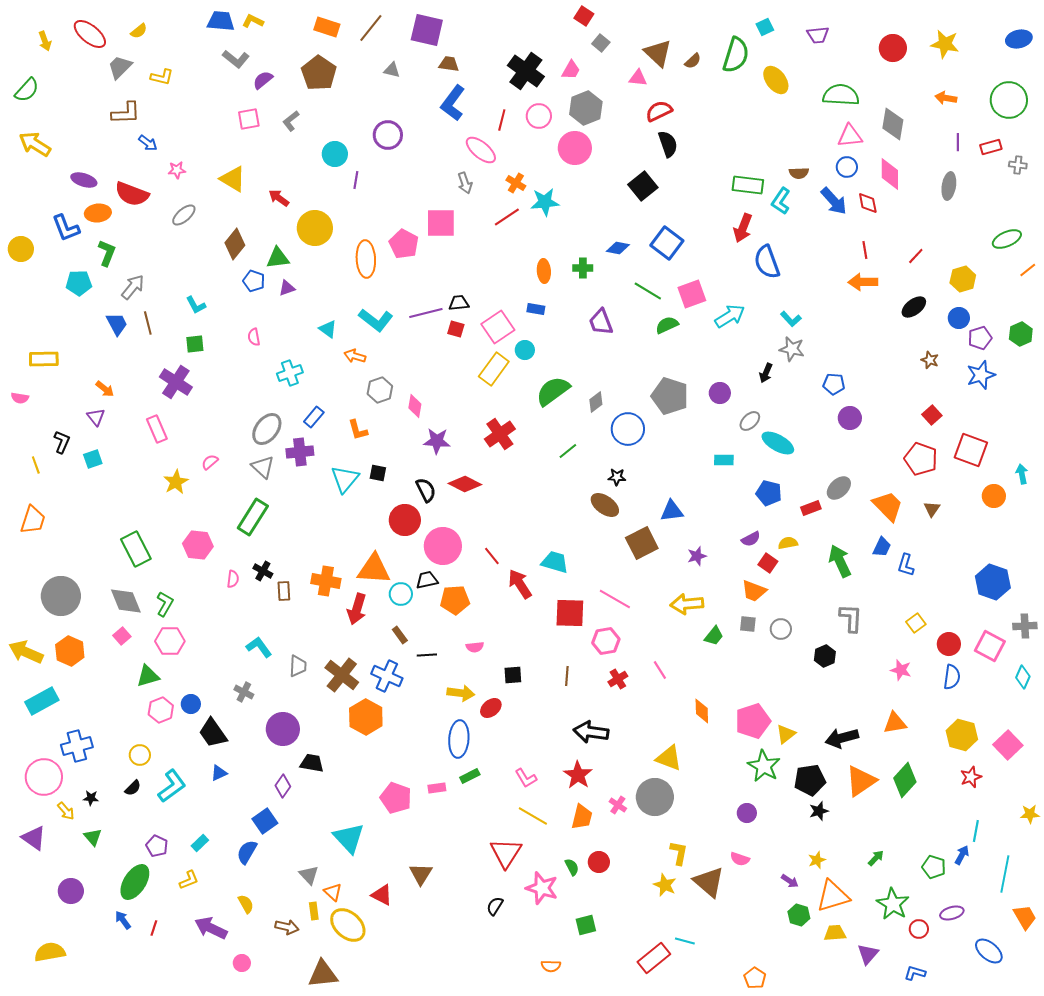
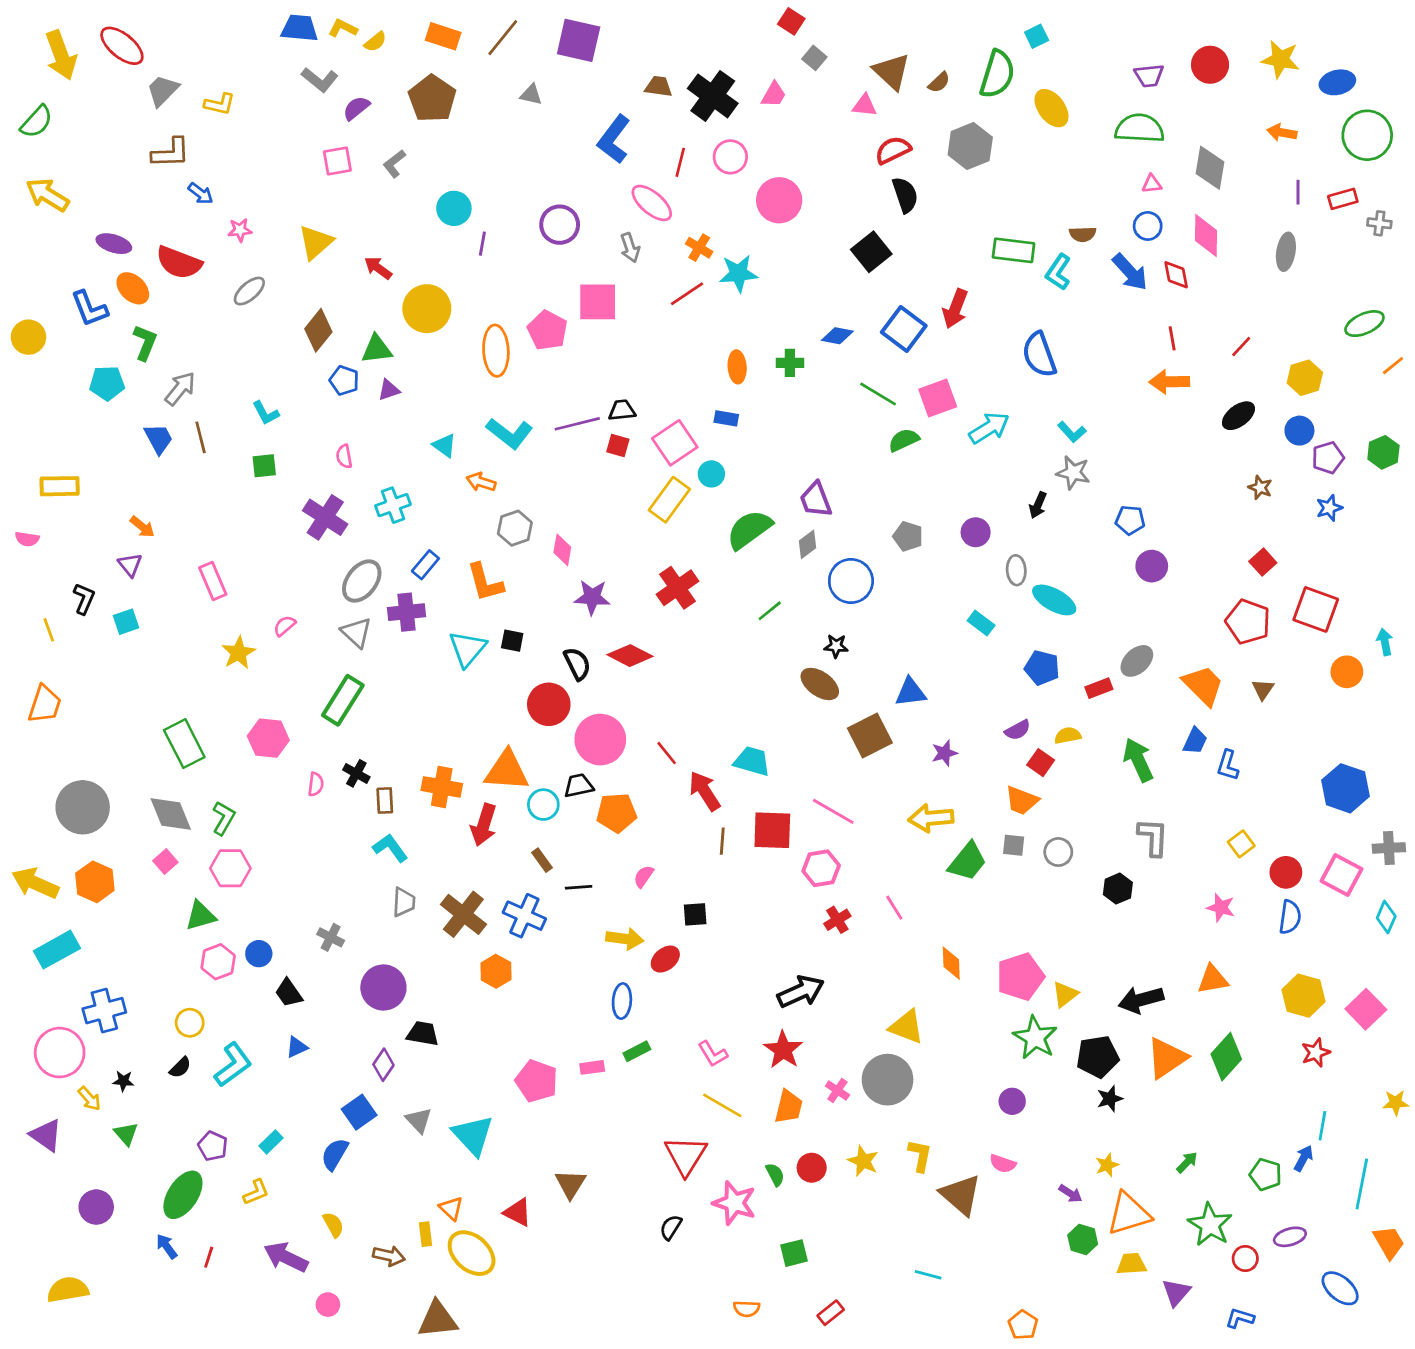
yellow semicircle: (139, 31) -> (375, 42), moved
purple trapezoid: (818, 35) -> (1149, 76), moved
blue ellipse: (1019, 39) -> (1337, 82), moved
yellow arrow: (45, 41) -> (61, 55), size x1.8
brown trapezoid: (449, 64) -> (659, 86), moved
gray hexagon: (586, 108) -> (970, 146), moved
purple circle: (388, 135) -> (560, 225), moved
pink triangle: (850, 136) -> (1152, 184), size x0.6
yellow triangle: (233, 179) -> (316, 242), turned 48
orange ellipse: (98, 213) -> (133, 288), turned 50
red arrow: (743, 228) -> (955, 309), moved
purple trapezoid: (601, 322) -> (816, 500), moved
blue star: (981, 375) -> (1329, 508), size x0.7
purple cross: (176, 382) -> (325, 517), moved
gray pentagon: (670, 396) -> (908, 536), size x0.6
gray ellipse: (750, 421) -> (1016, 570), turned -50
orange L-shape: (358, 430) -> (485, 582), size x1.4
cyan rectangle: (724, 460) -> (981, 623), turned 36
green trapezoid: (714, 636) -> (967, 861), size x1.5
cyan L-shape: (259, 647) -> (390, 848), moved
pink semicircle: (475, 647) -> (644, 876), turned 132
brown line: (567, 676) -> (722, 841), moved
orange hexagon: (366, 717) -> (496, 971), size x0.7
black arrow: (591, 732) -> (801, 992), turned 148
black trapezoid: (213, 733) -> (289, 993), size x0.7
blue ellipse: (459, 739) -> (622, 1001), size x0.7
gray triangle: (309, 875) -> (419, 1120), moved
yellow star: (665, 885) -> (863, 1161), moved
red rectangle: (654, 958) -> (831, 1313), moved, size x0.6

